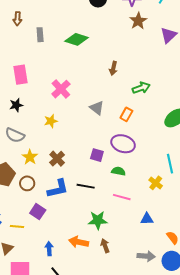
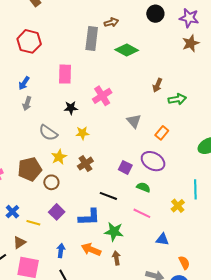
brown arrow: (17, 19) -> (111, 22), moved, turned -120
gray rectangle: (40, 35) -> (92, 39), size x1.6
green arrow: (141, 88) -> (177, 99), moved
black star: (16, 105) -> (71, 108), moved
yellow star: (51, 121) -> (82, 133), moved
blue L-shape: (58, 189) -> (89, 217), moved

